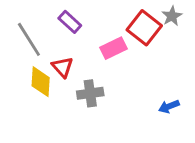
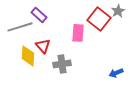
purple rectangle: (70, 22) -> (39, 15), moved
gray line: (29, 39) -> (20, 27), turned -75
pink rectangle: (114, 48) -> (78, 33), turned -60

